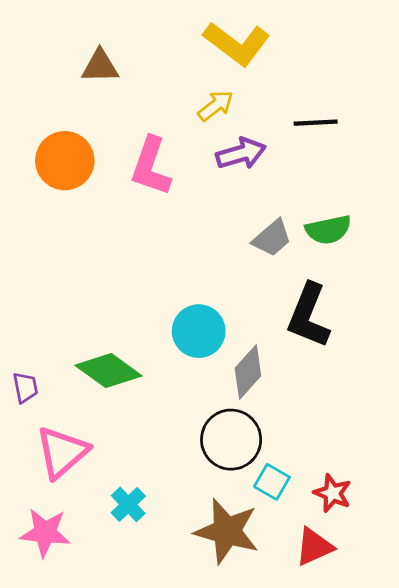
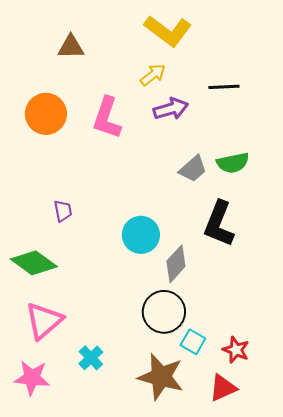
green diamond: (108, 371) -> (34, 263), moved
purple trapezoid: (25, 387) -> (63, 211), moved

